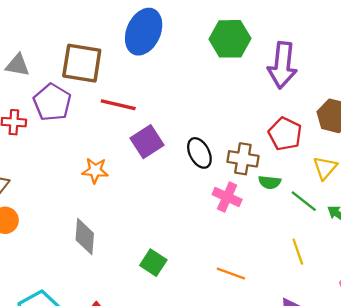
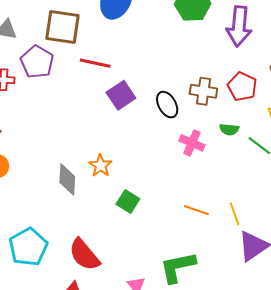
brown cross: (243, 159) -> (203, 91), moved
orange star: (95, 170) -> (100, 166), moved, turned 30
yellow line: (298, 252) -> (235, 214), moved

